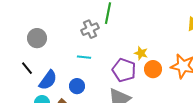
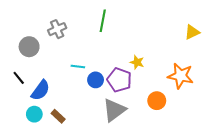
gray cross: (90, 29) -> (57, 29), moved
orange circle: (153, 69) -> (157, 101), moved
blue circle: (77, 86) -> (96, 80), moved

